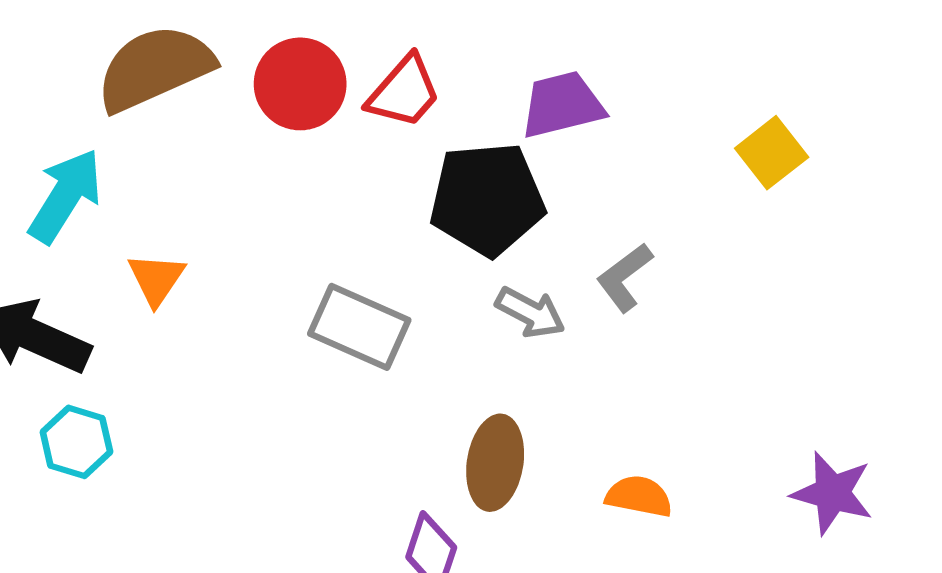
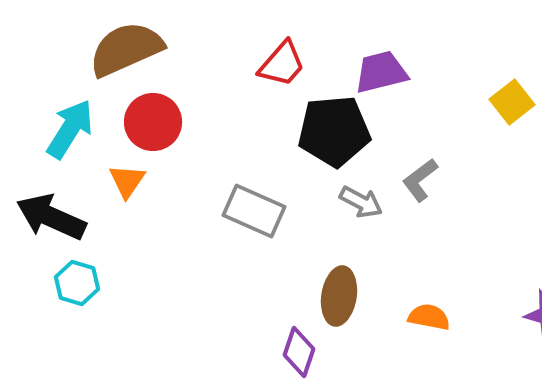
red circle: (300, 84) -> (153, 122), moved

